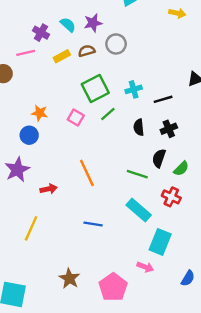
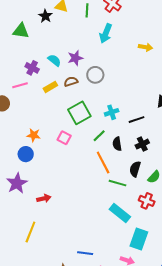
green line: (108, 114) -> (99, 136), moved
orange line: (87, 173) -> (103, 163), moved
blue line: (93, 224) -> (85, 253), moved

